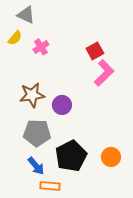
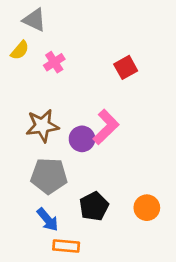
pink L-shape: (104, 73) -> (106, 127), moved
black pentagon: (71, 156) -> (94, 206), size x0.7

